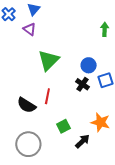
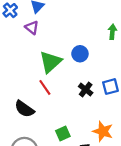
blue circle: (89, 65) -> (80, 54), moved
red line: (47, 96) -> (45, 87), moved, turned -49

